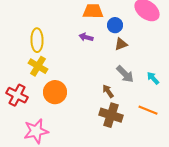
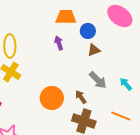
purple arrow: (86, 37) -> (59, 43), turned 56
orange circle: (55, 92) -> (52, 98), moved

